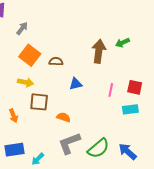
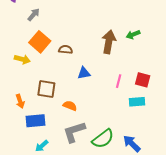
yellow arrow: (26, 82) -> (22, 59), moved
blue rectangle: (14, 150) -> (35, 121), moved

